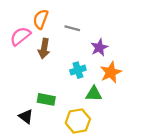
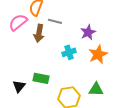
gray line: (72, 28) -> (55, 21), moved
green triangle: (94, 94) -> (96, 89), moved
black triangle: (26, 116) -> (19, 86), moved, turned 32

